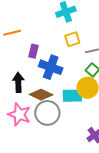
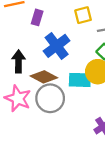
purple rectangle: (34, 51) -> (37, 17), moved
blue cross: (51, 67) -> (57, 46), turned 30

